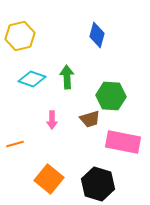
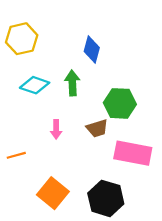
blue diamond: (97, 35) -> (92, 49), moved

